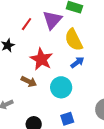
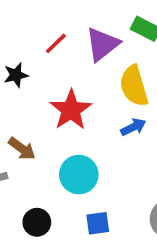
brown arrow: (29, 81) -> (22, 149), moved
cyan circle: (61, 87) -> (79, 175), moved

